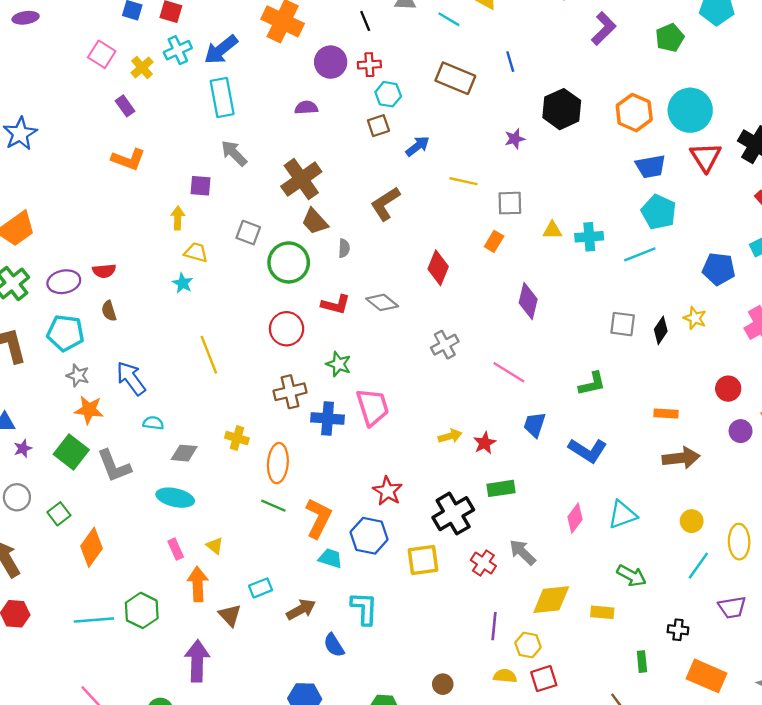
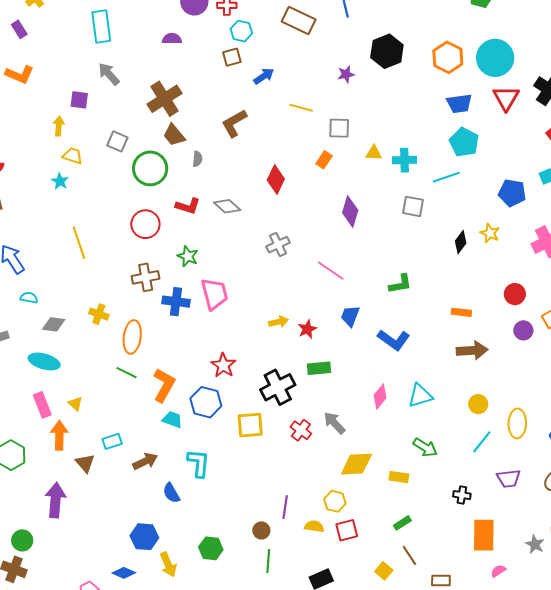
gray square: (623, 324) -> (413, 206), moved
pink rectangle: (176, 549) -> (42, 405), size x1.4
purple line: (494, 626) -> (285, 507), moved
green rectangle: (642, 662) -> (402, 523), moved, turned 60
orange rectangle: (706, 676) -> (484, 535), turned 64

